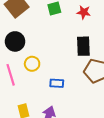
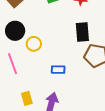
yellow circle: (32, 64) -> (34, 44), moved

